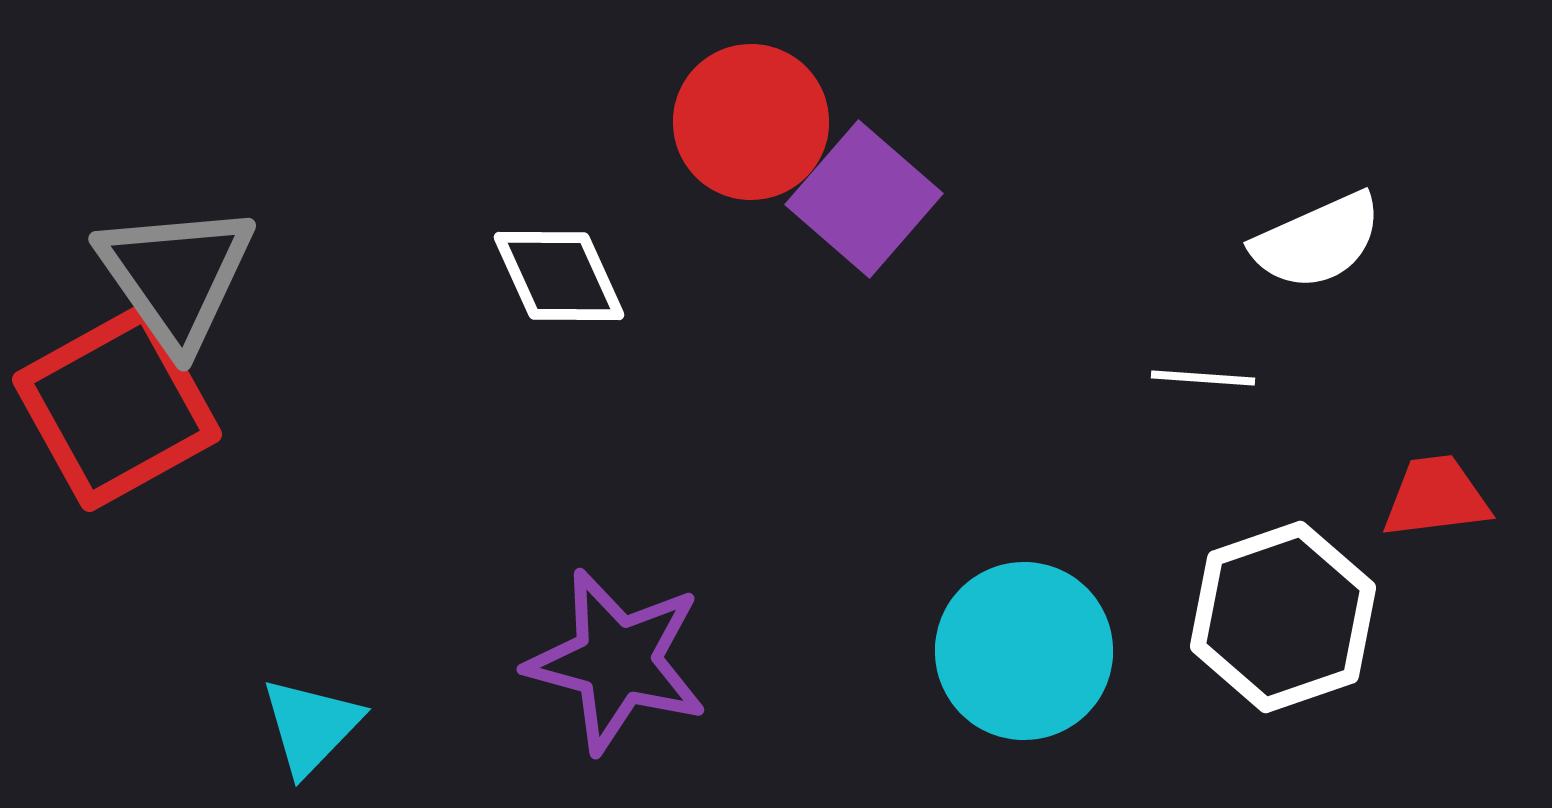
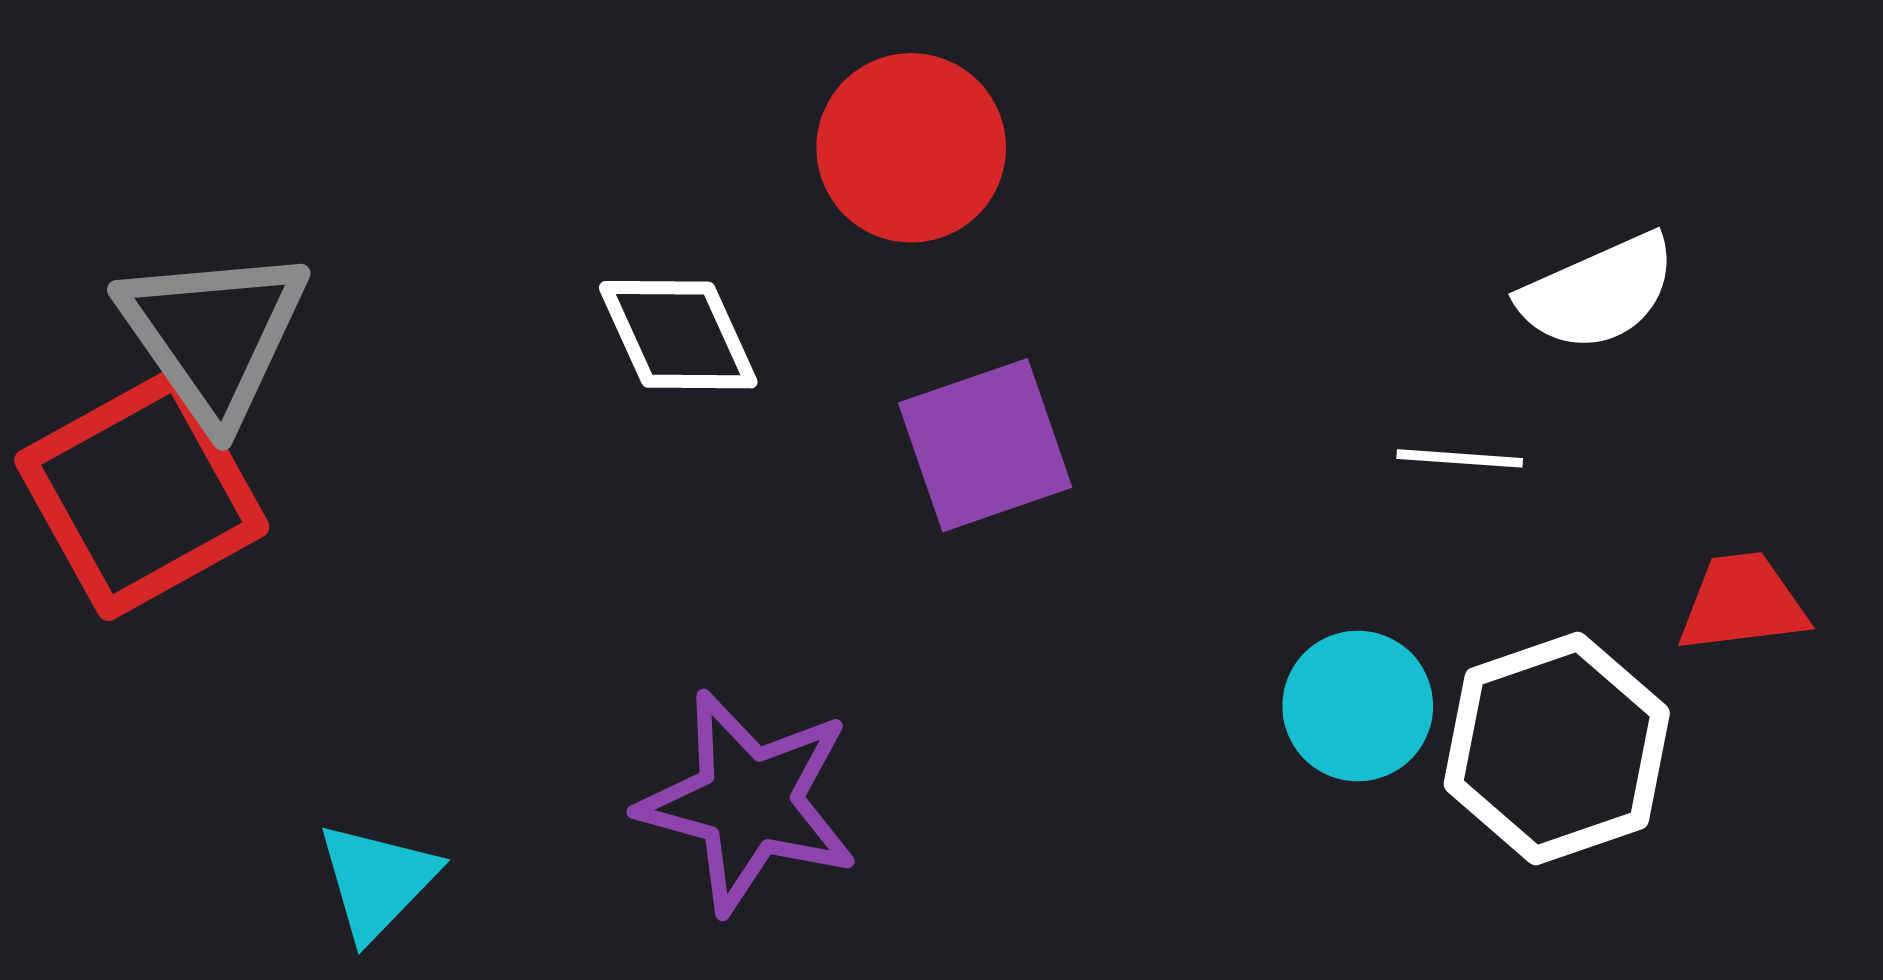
purple square: (864, 199) -> (985, 445), moved, turned 30
cyan circle: (1024, 651) -> (1358, 706), moved, size x0.7

